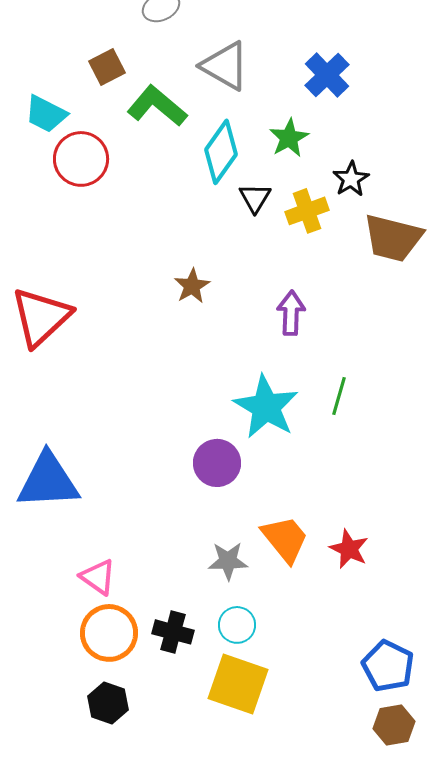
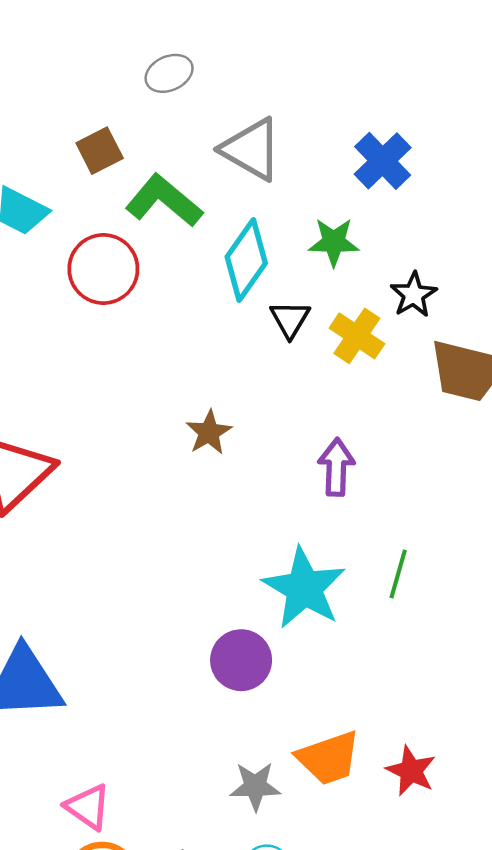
green star: (289, 138) -> (334, 242), turned 30
red circle: (81, 159) -> (103, 269), moved
yellow cross: (307, 211) -> (357, 336), turned -36
orange trapezoid: (285, 539) -> (329, 758), turned 110

